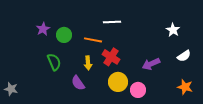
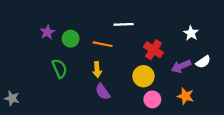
red cross: (111, 57) -> (153, 50), moved
purple arrow: (151, 64) -> (181, 66), moved
yellow circle: (118, 82) -> (143, 76), moved
purple semicircle: (78, 83) -> (103, 92), moved
orange star: (185, 87) -> (185, 96), moved

